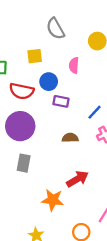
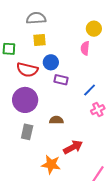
gray semicircle: (55, 29) -> (36, 18), moved, turned 114
pink semicircle: (74, 65) -> (85, 48), moved
brown semicircle: (70, 138) -> (56, 120), moved

